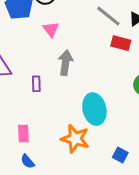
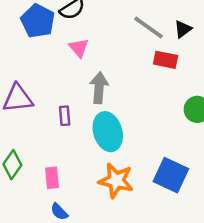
cyan ellipse: (94, 109) -> (108, 132), moved
blue square: (120, 155) -> (171, 175), moved, size x1.8

